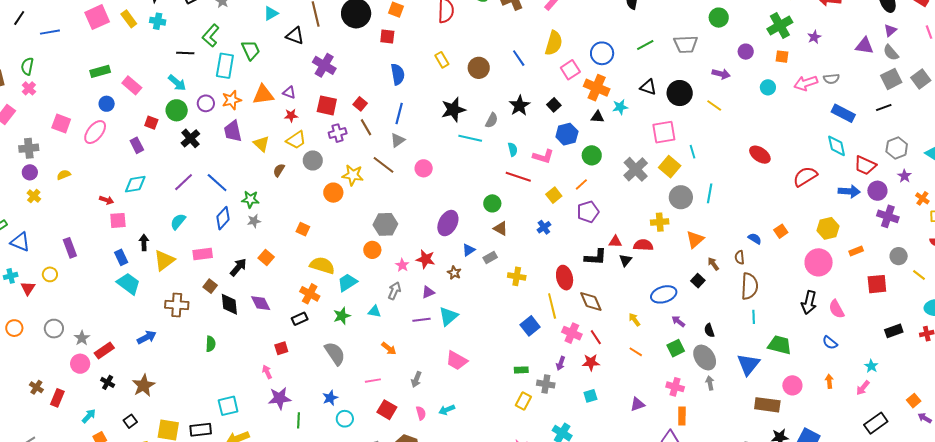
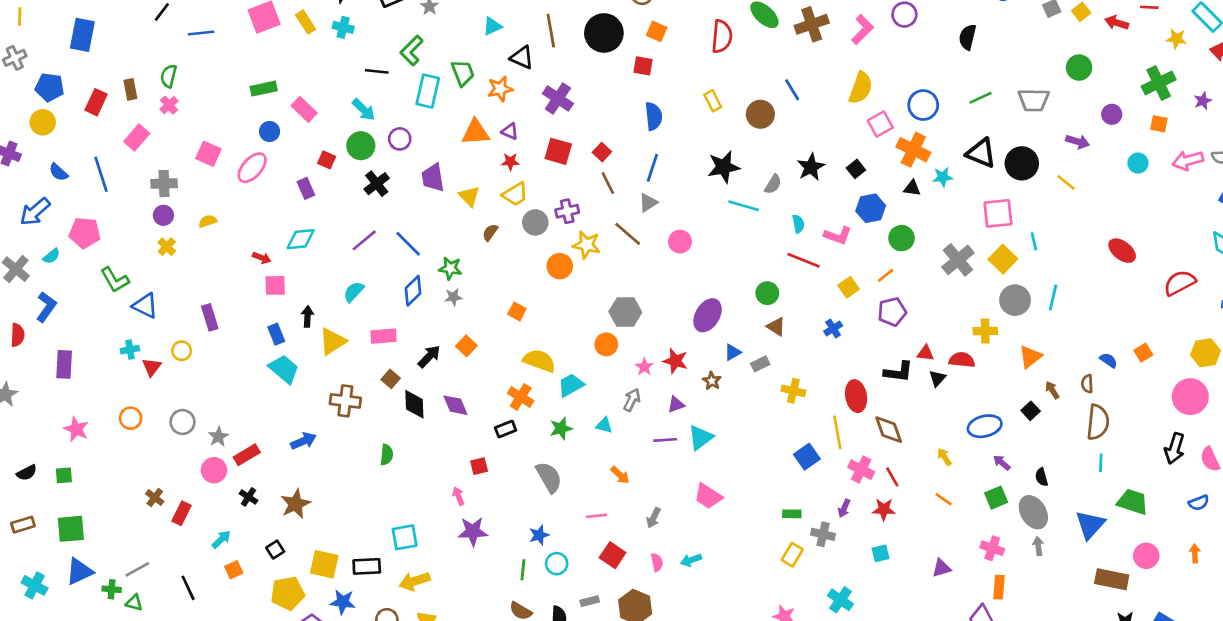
blue line: (519, 58) -> (792, 90), moved
black triangle: (648, 87) -> (981, 153), size x1.4
orange star: (232, 100) -> (500, 89), moved
purple cross: (338, 133) -> (567, 211), moved
blue semicircle: (830, 343) -> (1199, 503), turned -63
green line: (298, 420) -> (523, 570), moved

